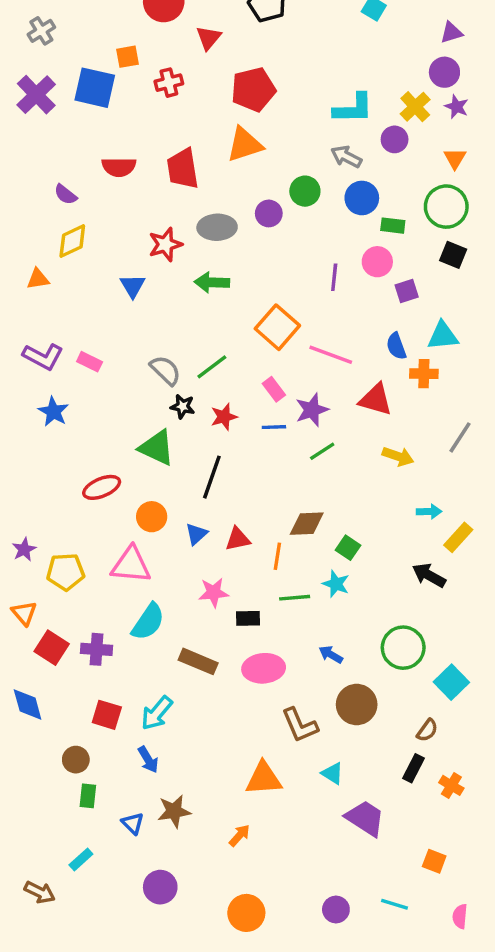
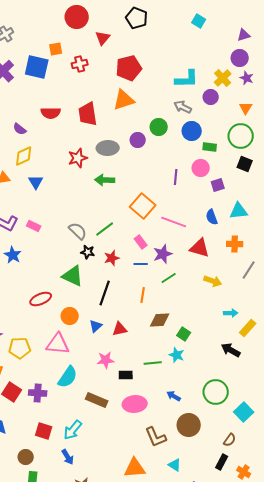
blue triangle: (133, 286) -> (36, 182), moved
orange cross: (424, 374) -> (235, 244), moved
orange line: (277, 556) -> (143, 295), moved

